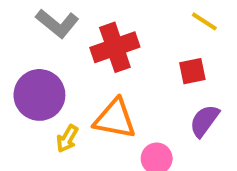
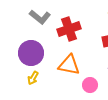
yellow arrow: (67, 139) -> (33, 78), moved

